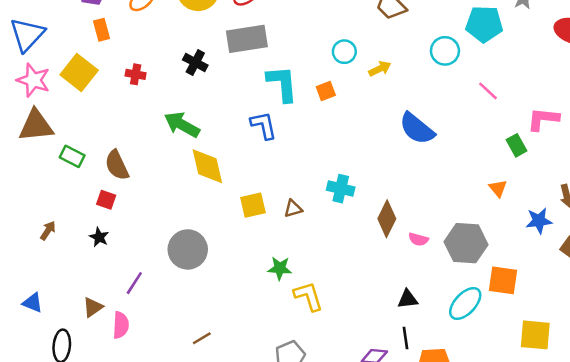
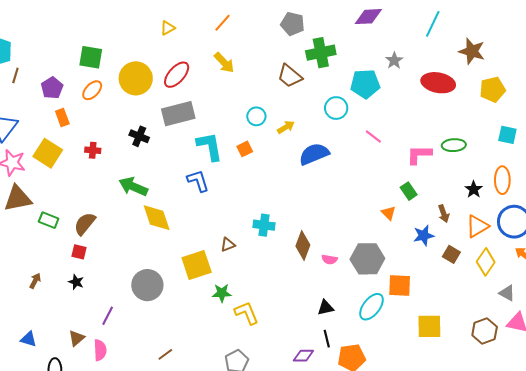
blue semicircle: (417, 129) -> (314, 154), moved, turned 124
green rectangle: (517, 145) -> (409, 191), moved
brown semicircle: (117, 165) -> (85, 224), turned 70
yellow square: (253, 205) -> (197, 265), moved, size x1.4

